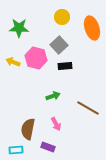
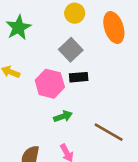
green star: (19, 28) -> (18, 28), turned -30
pink hexagon: (36, 58) -> (50, 84), moved

